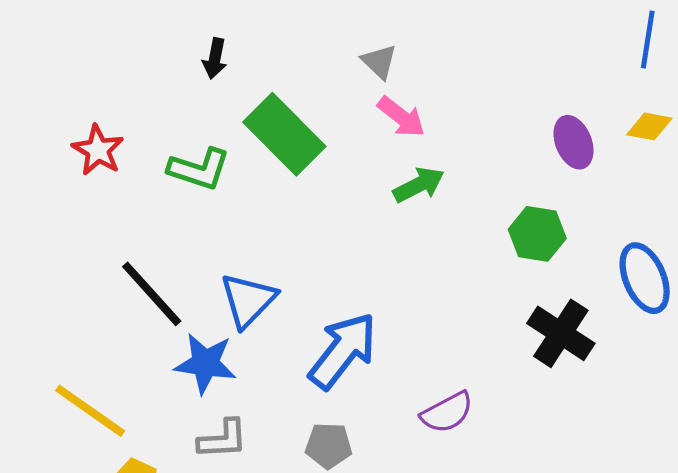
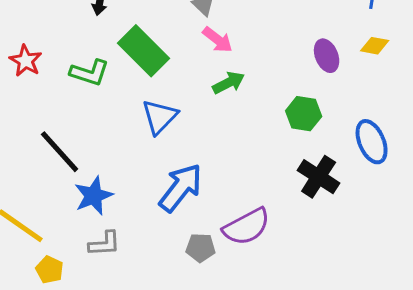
blue triangle: (248, 300) -> (160, 117), moved
blue star: (205, 363) -> (94, 196), turned -30
purple semicircle: (447, 412) -> (247, 227), size x1.4
gray pentagon: (329, 446) -> (201, 248), moved

